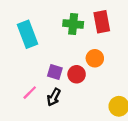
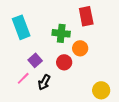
green cross: (73, 24) -> (61, 33), moved
purple square: (55, 72) -> (35, 60), moved, turned 32

